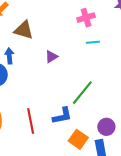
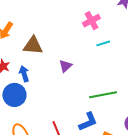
green line: (82, 93) -> (103, 95), turned 52

